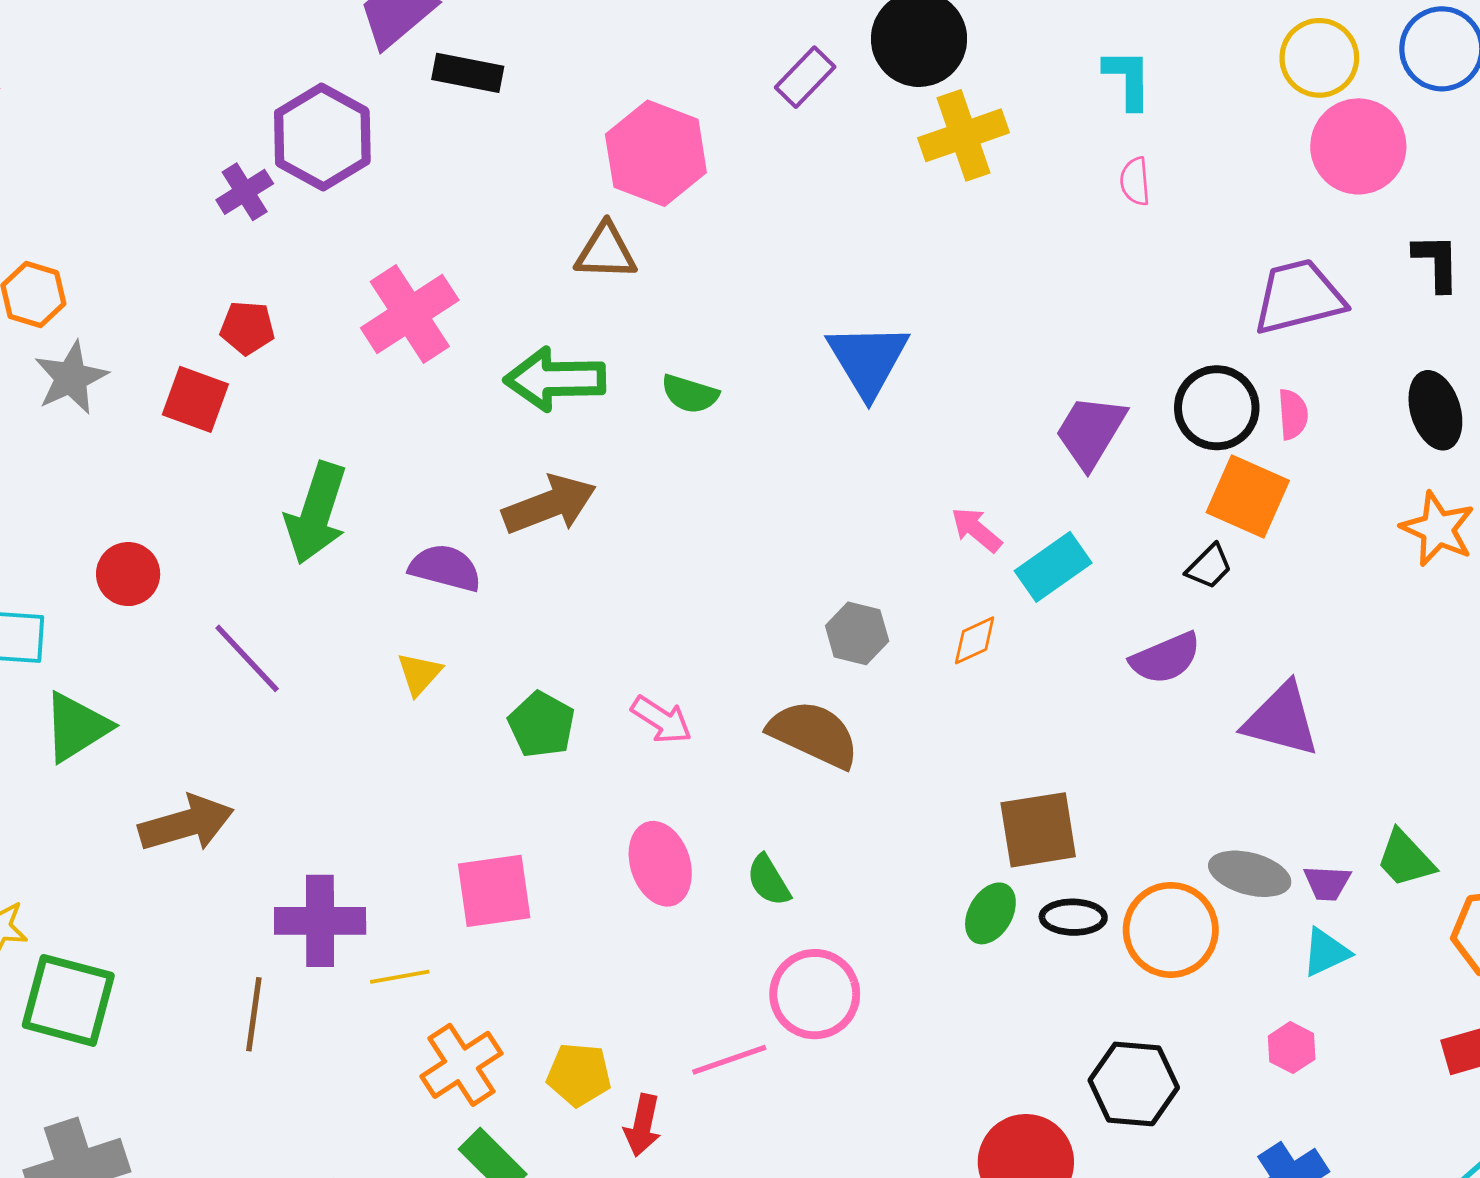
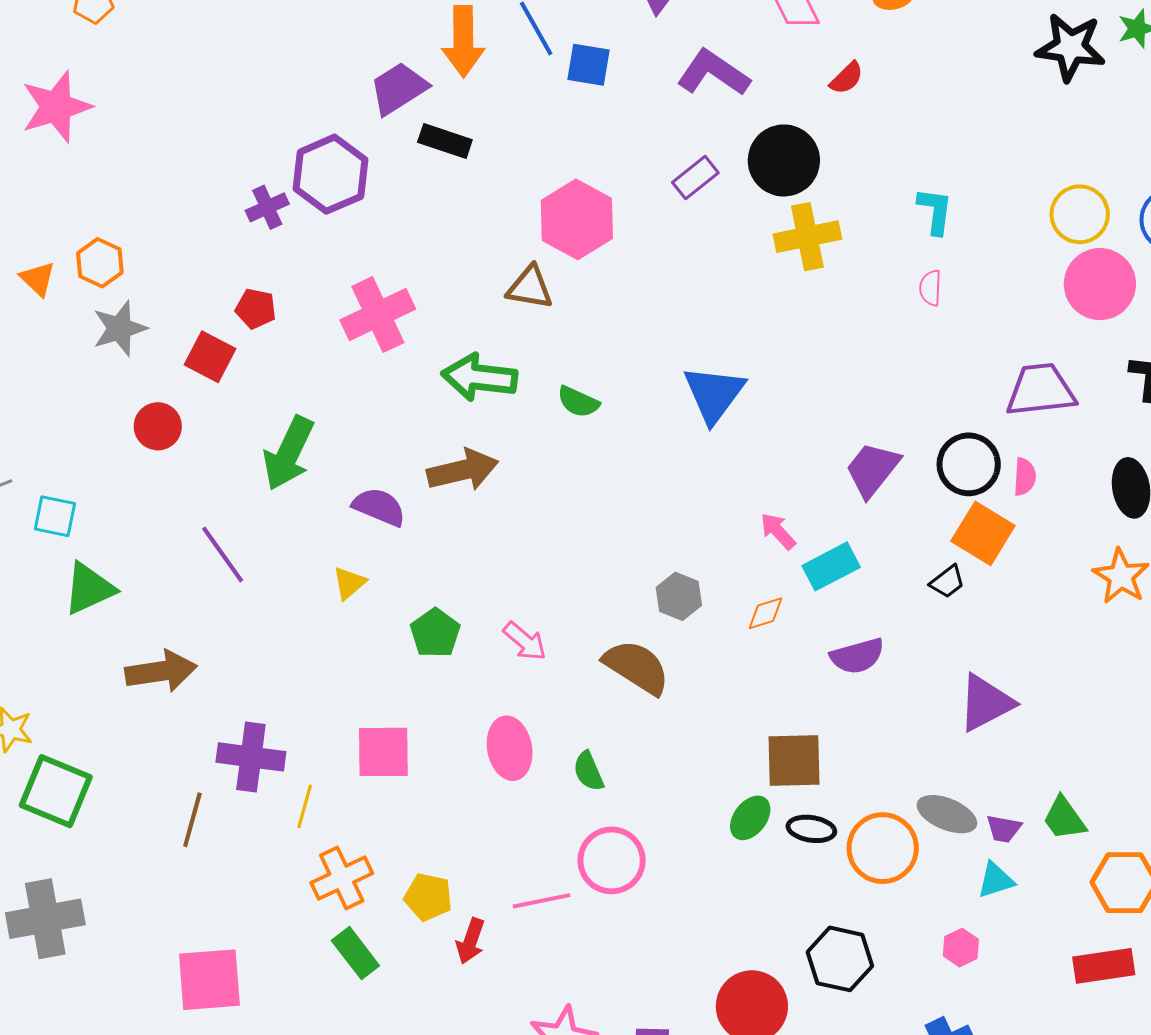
red circle: (128, 574) -> (158, 426), moved
purple semicircle: (1166, 658) -> (857, 656), moved
purple triangle: (1281, 720) -> (986, 703), turned -50
yellow line: (400, 977) -> (305, 806), turned -72

